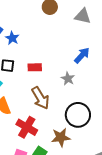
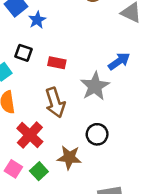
gray star: (68, 79) -> (95, 86), size x1.6
black circle: (78, 115) -> (97, 134), size x0.7

